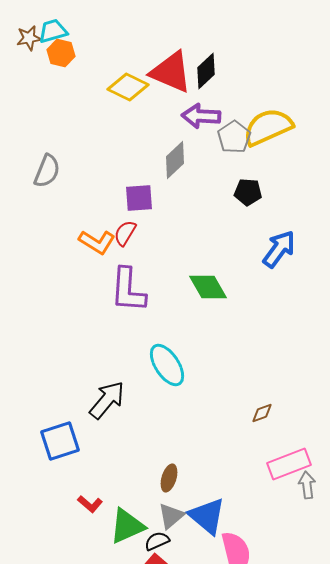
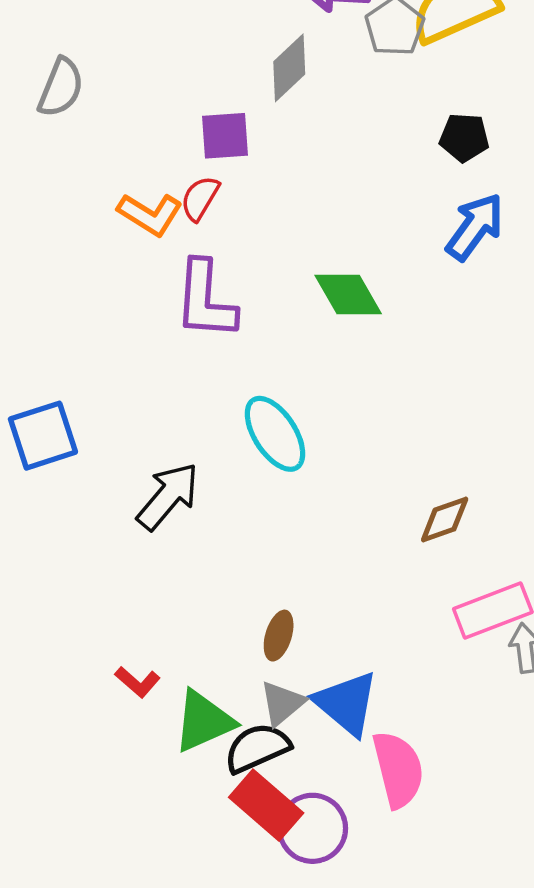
black pentagon: (248, 192) -> (464, 137), moved
brown diamond: (262, 413) -> (445, 520), size x1.4
blue square: (60, 441) -> (43, 436), moved
black semicircle: (157, 541) -> (257, 748), size x1.5

